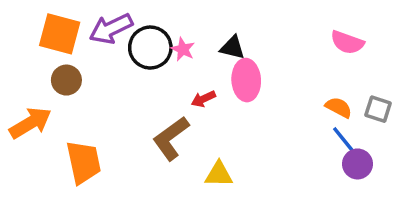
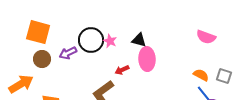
purple arrow: (111, 29) -> (68, 53), moved, size x0.7

